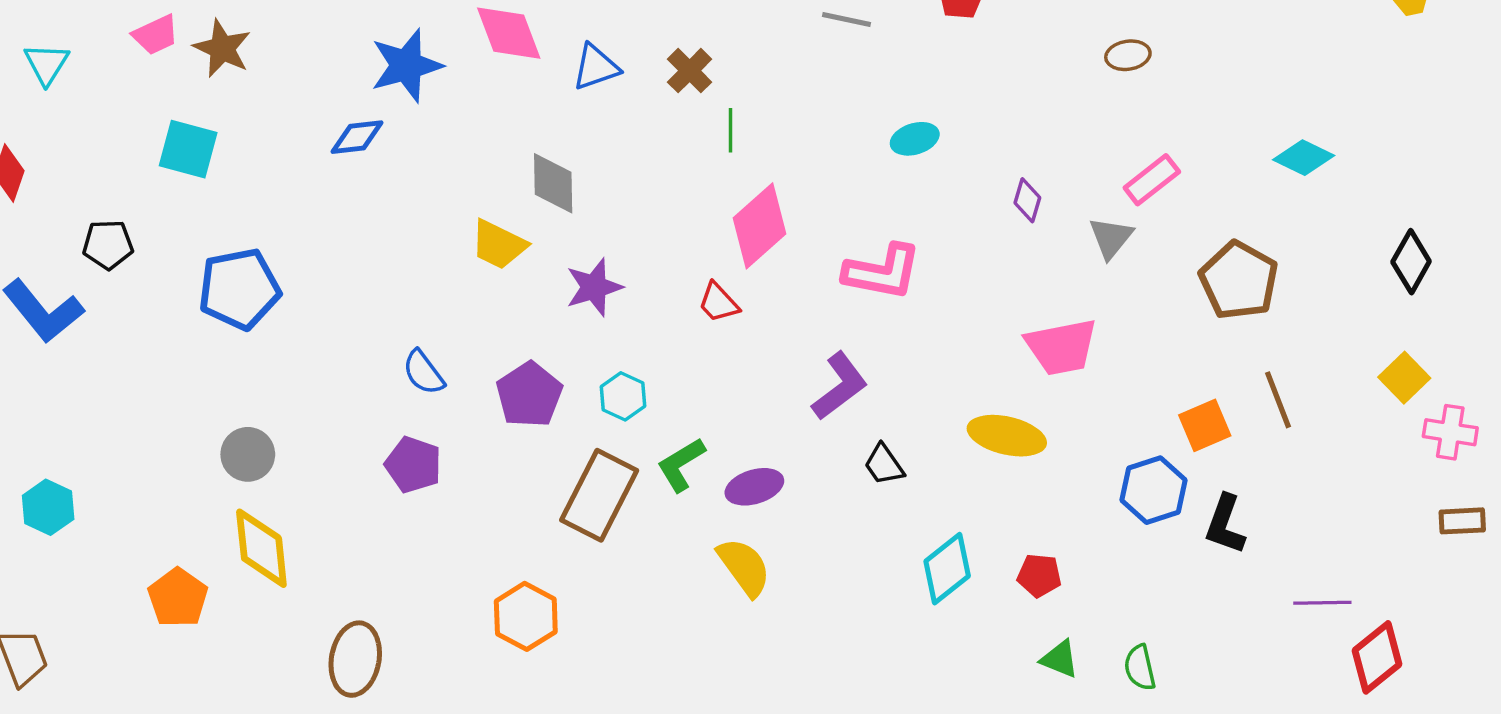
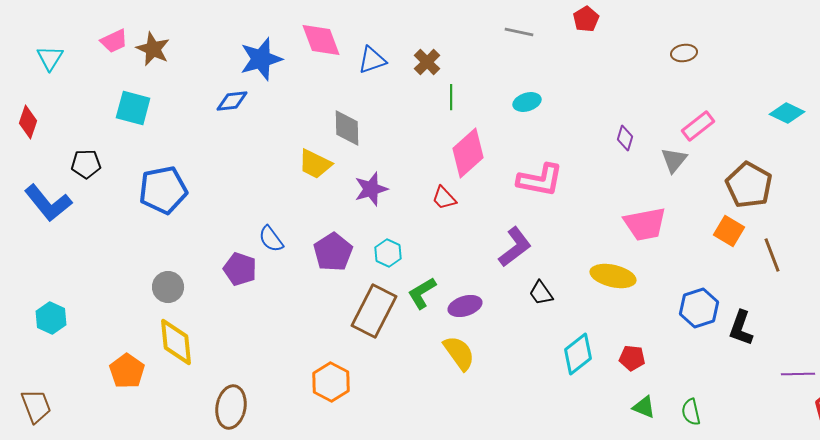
cyan ellipse: (915, 139) -> (527, 102), moved
orange square: (1205, 425) -> (729, 231), moved, turned -36
purple pentagon: (413, 465) -> (240, 269), moved

